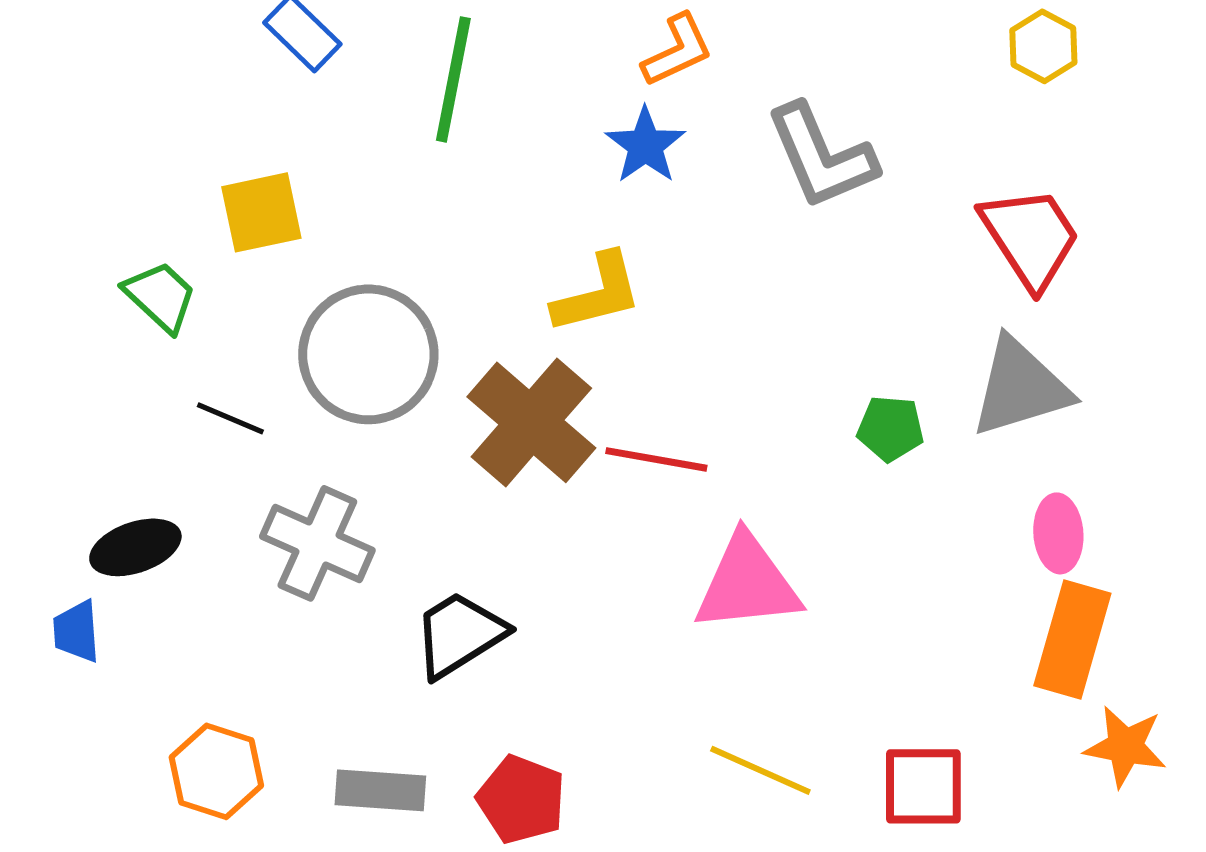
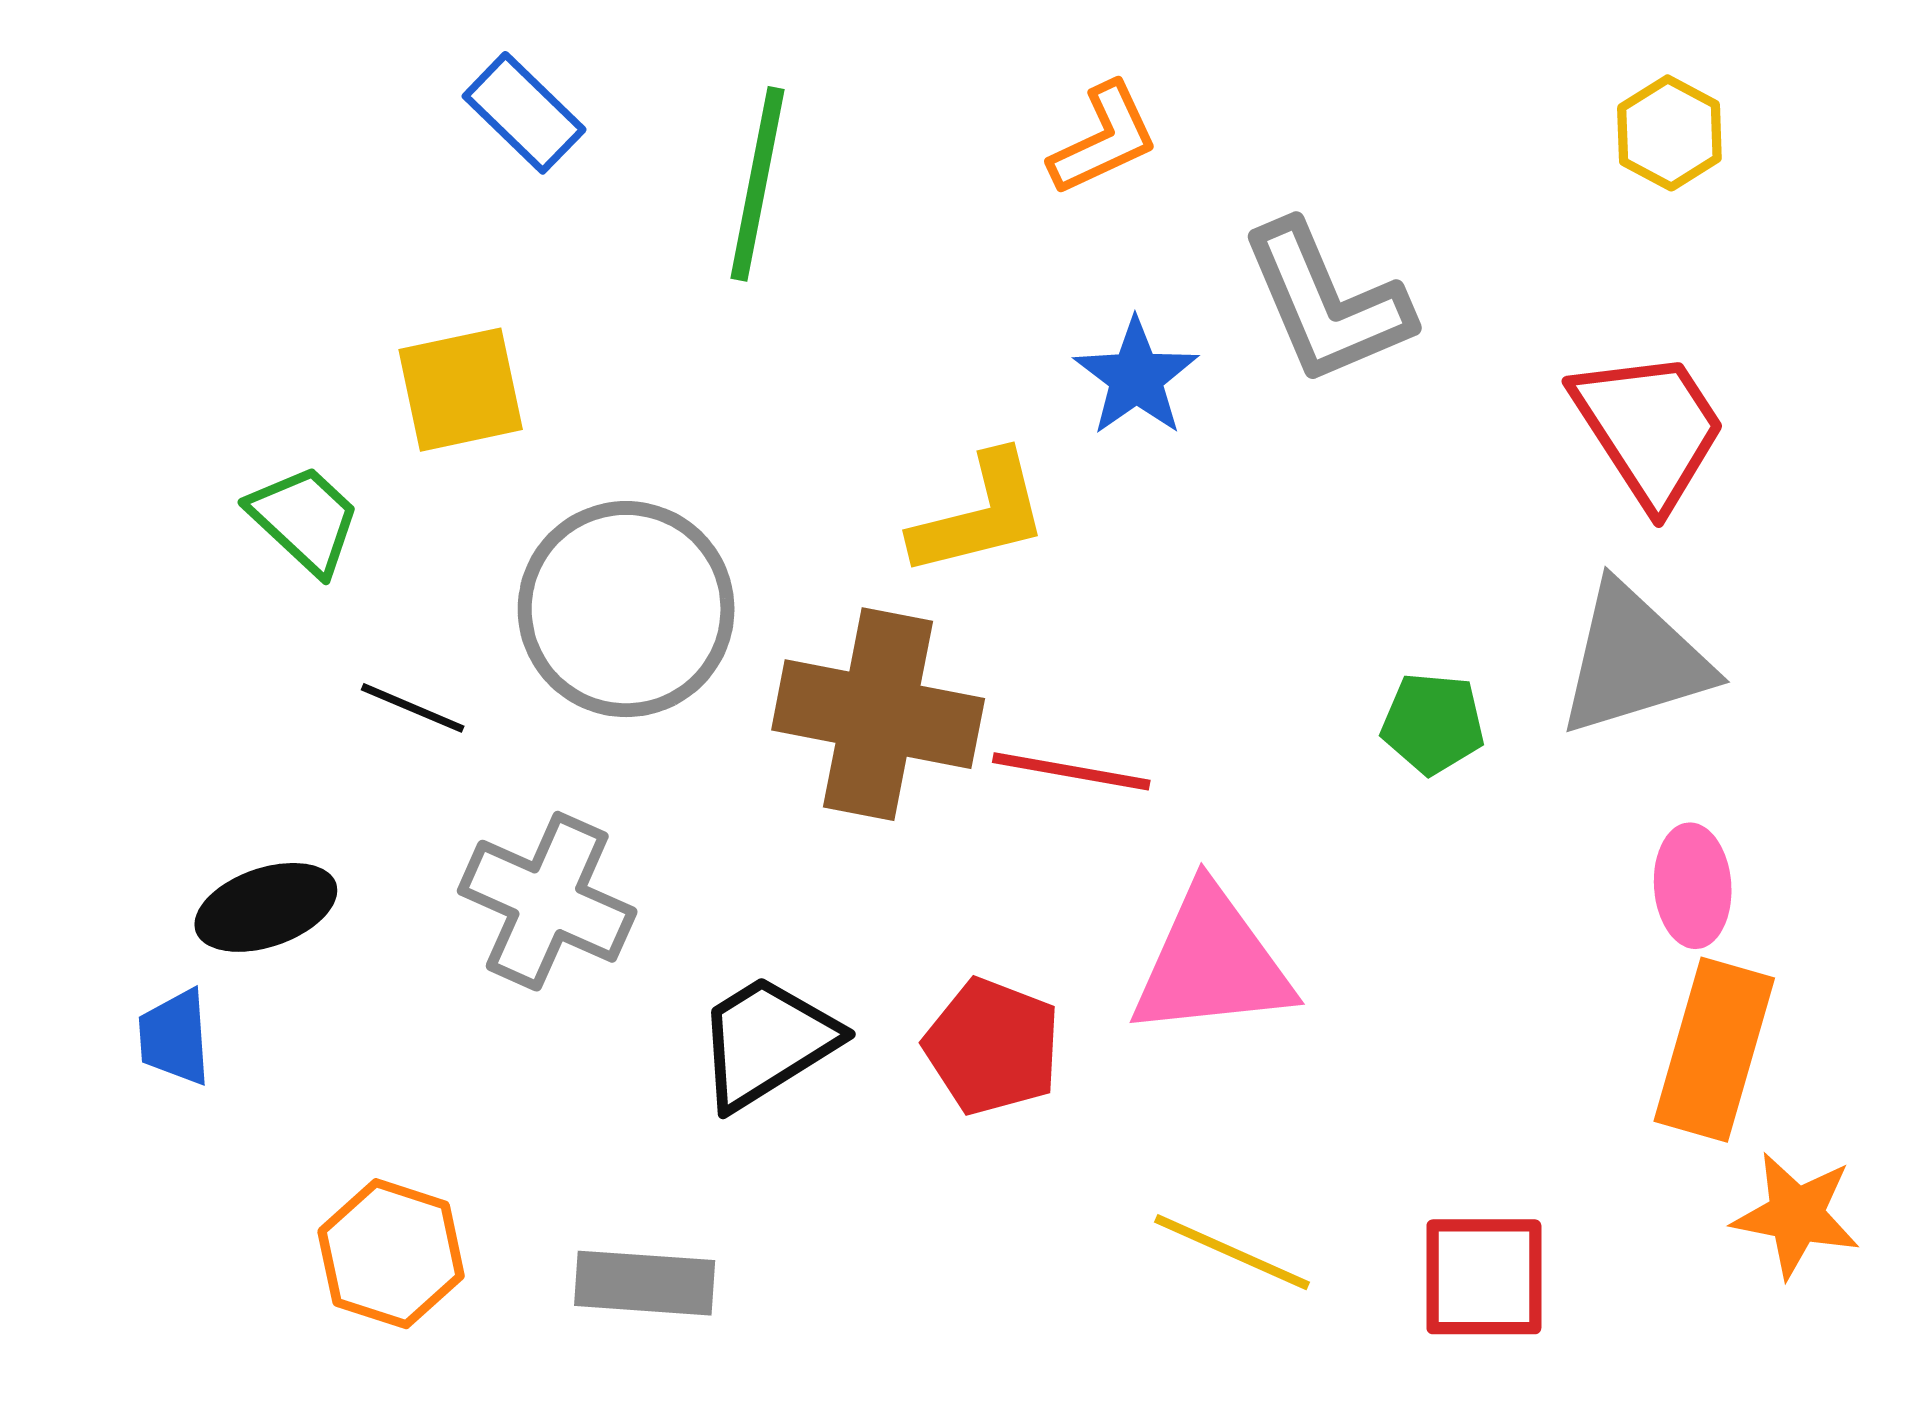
blue star: (645, 145) -> (1136, 377), moved
brown cross: (531, 422) -> (878, 714), turned -30
red pentagon: (521, 799) -> (992, 1047), moved

